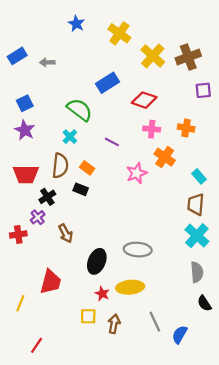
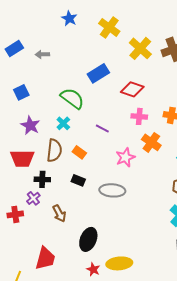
purple star: (25, 130) -> (30, 125), moved
black rectangle: (81, 189) -> (78, 180), moved
black cross: (47, 197) -> (42, 179), turned 35
gray ellipse: (138, 250) -> (112, 190), moved

